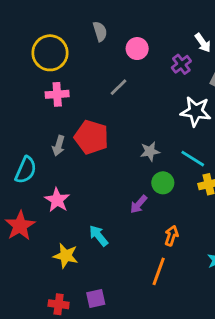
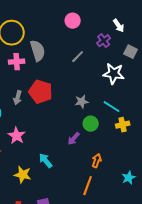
gray semicircle: (100, 31) -> (38, 51), moved, size x1.5
pink circle: (137, 49) -> (73, 21), moved
gray line: (119, 87) -> (78, 57), moved

